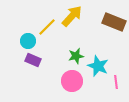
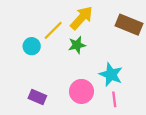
green star: (76, 56) -> (77, 45), moved
purple rectangle: (33, 60) -> (37, 97), moved
pink line: (116, 82) -> (114, 99), moved

